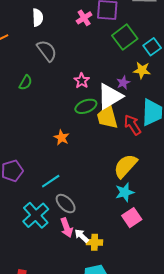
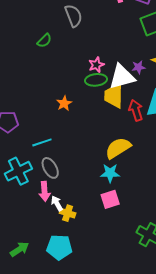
pink star: (82, 81) -> (96, 65), moved

